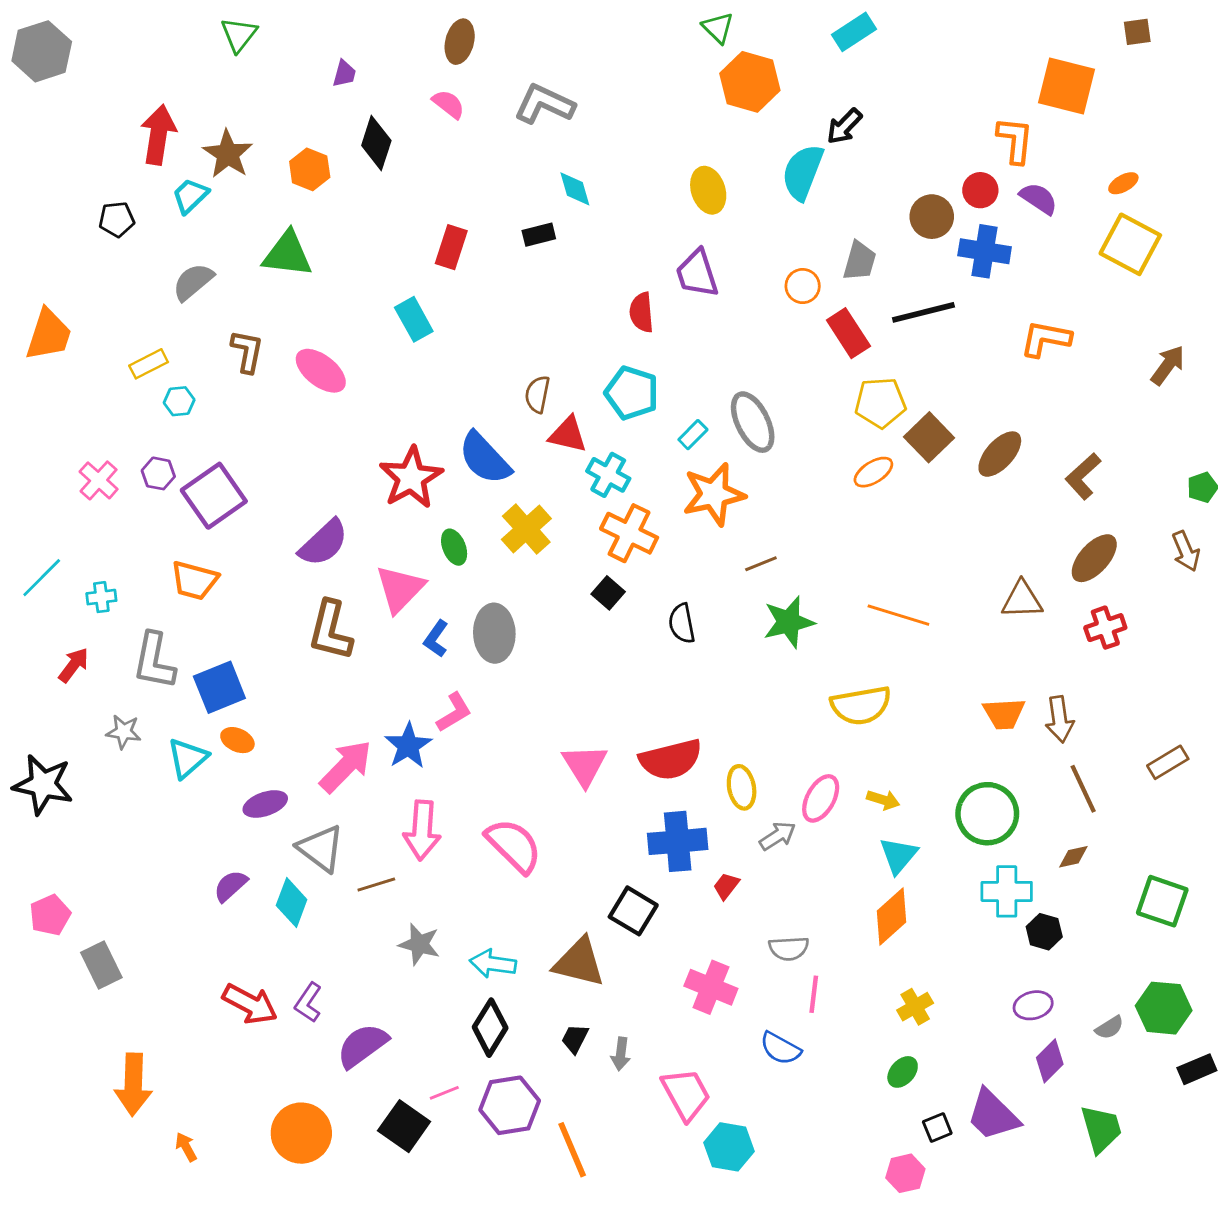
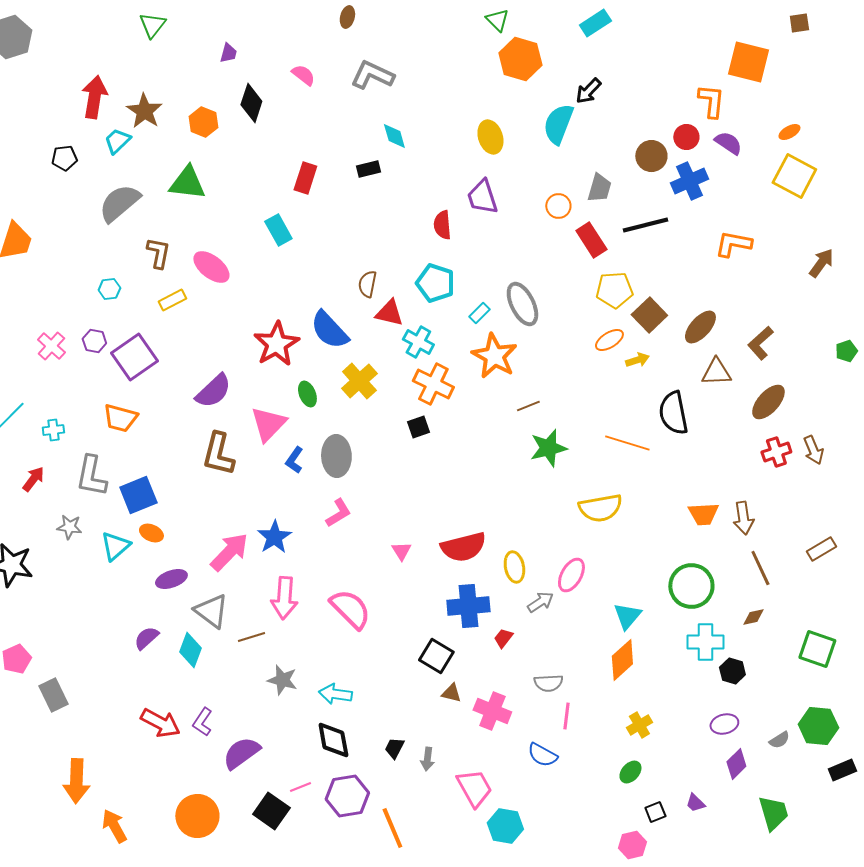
brown ellipse: (460, 42) -> (347, 17), moved, size x0.7
blue cross: (985, 251) -> (689, 181), turned -33
gray semicircle: (193, 282) -> (119, 203), size x1.4
yellow rectangle: (149, 364) -> (172, 300), moved
orange star: (714, 494) -> (494, 356), turned -30
brown arrow: (1186, 551) -> (813, 450), moved
black square: (608, 593) -> (418, 427), turned 30
brown triangle: (1022, 600) -> (716, 372), moved
black semicircle: (682, 623) -> (673, 413), moved, size x1.5
pink L-shape: (454, 712) -> (338, 513), moved
pink triangle: (585, 765) -> (401, 551), size x0.6
yellow arrow: (883, 800) -> (637, 360), moved, turned -35
brown triangle: (579, 962) -> (451, 693), moved, size x0.5
black diamond: (490, 1028) -> (333, 740), turned -42
purple trapezoid: (993, 1115) -> (695, 803), size x0.5
orange arrow: (186, 1147) -> (114, 826), size x1.6

